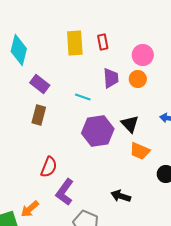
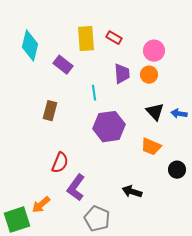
red rectangle: (103, 42) -> (114, 38), turned -49
purple rectangle: (40, 84) -> (63, 65), moved
cyan line: (83, 97) -> (94, 93), turned 63
black triangle: (130, 124) -> (155, 112), moved

